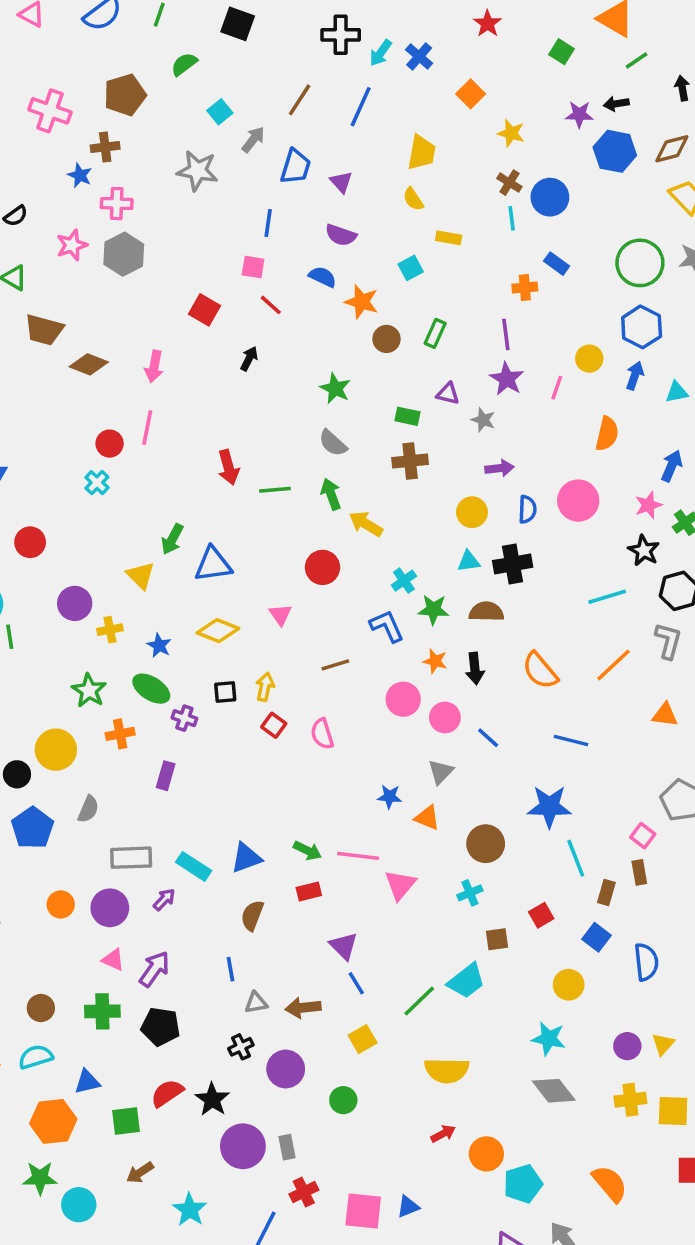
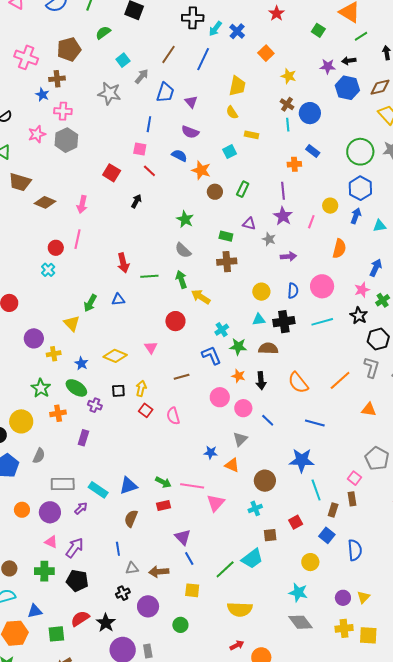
purple arrow: (499, 468) -> (288, 256), moved
blue triangle: (213, 564) -> (118, 300), moved, size x0.6
cyan line: (607, 597) -> (322, 322), moved
yellow square: (363, 1039) -> (192, 590), turned 35

